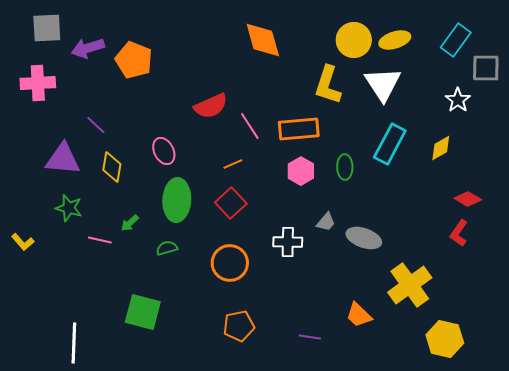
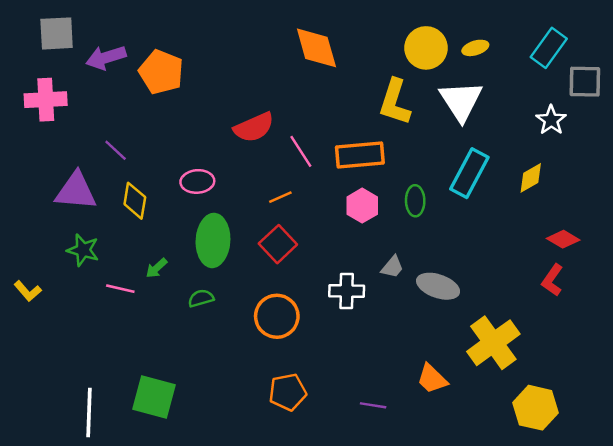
yellow ellipse: (395, 40) -> (475, 48), size x0.7
pink ellipse: (164, 151) -> (197, 181), turned -68
green square: (143, 312) -> (154, 397), moved

